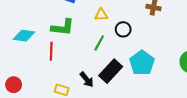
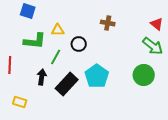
green L-shape: (63, 27) -> (35, 41), moved
black arrow: (87, 79) -> (42, 77), moved, turned -133

